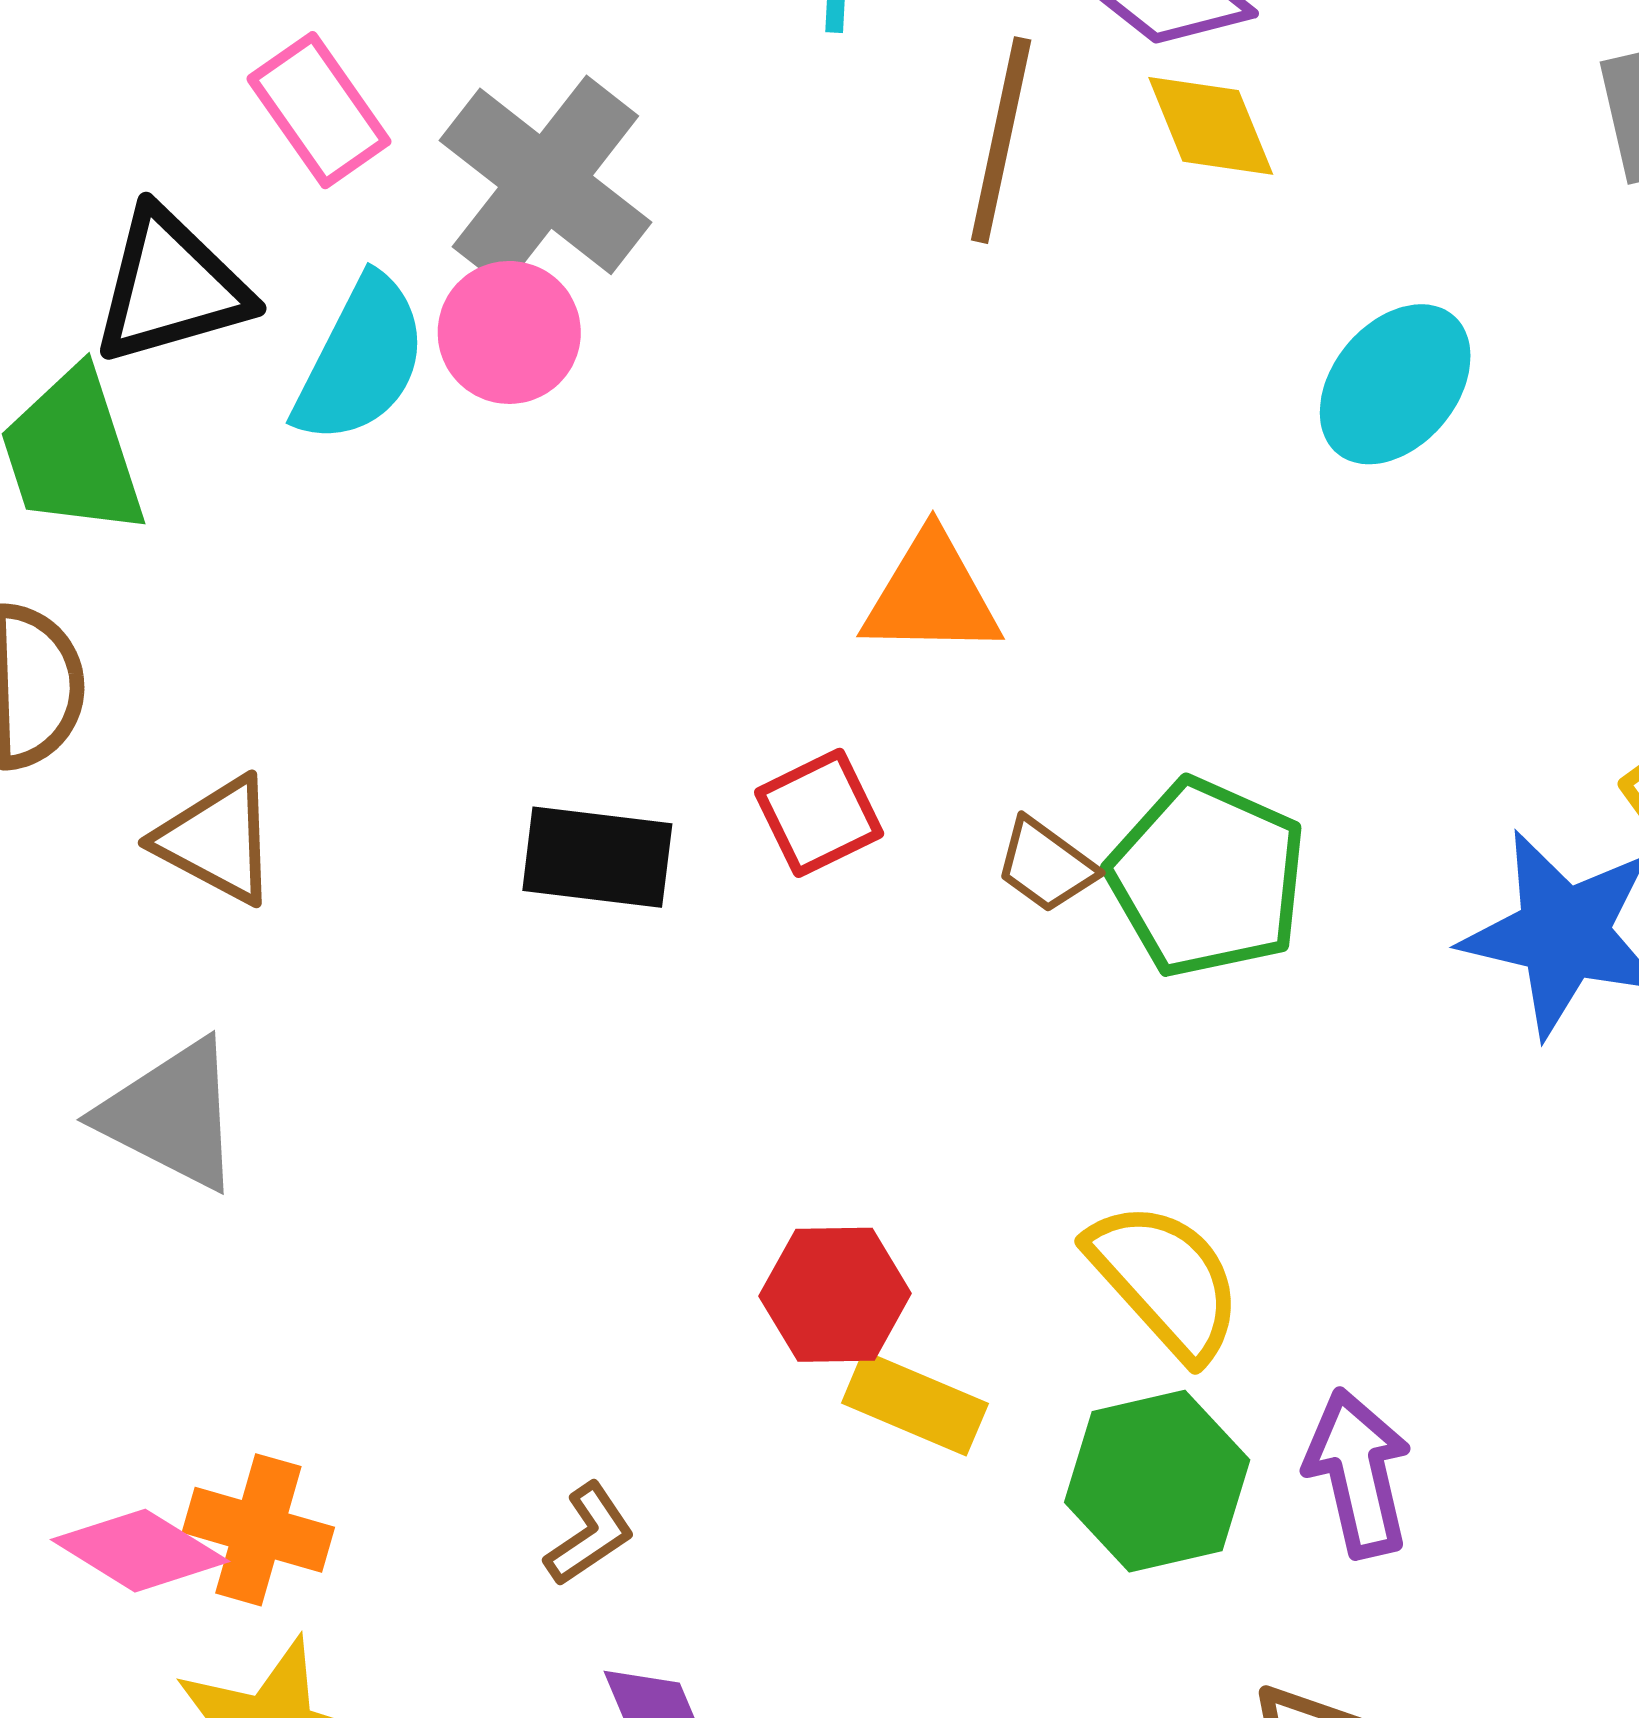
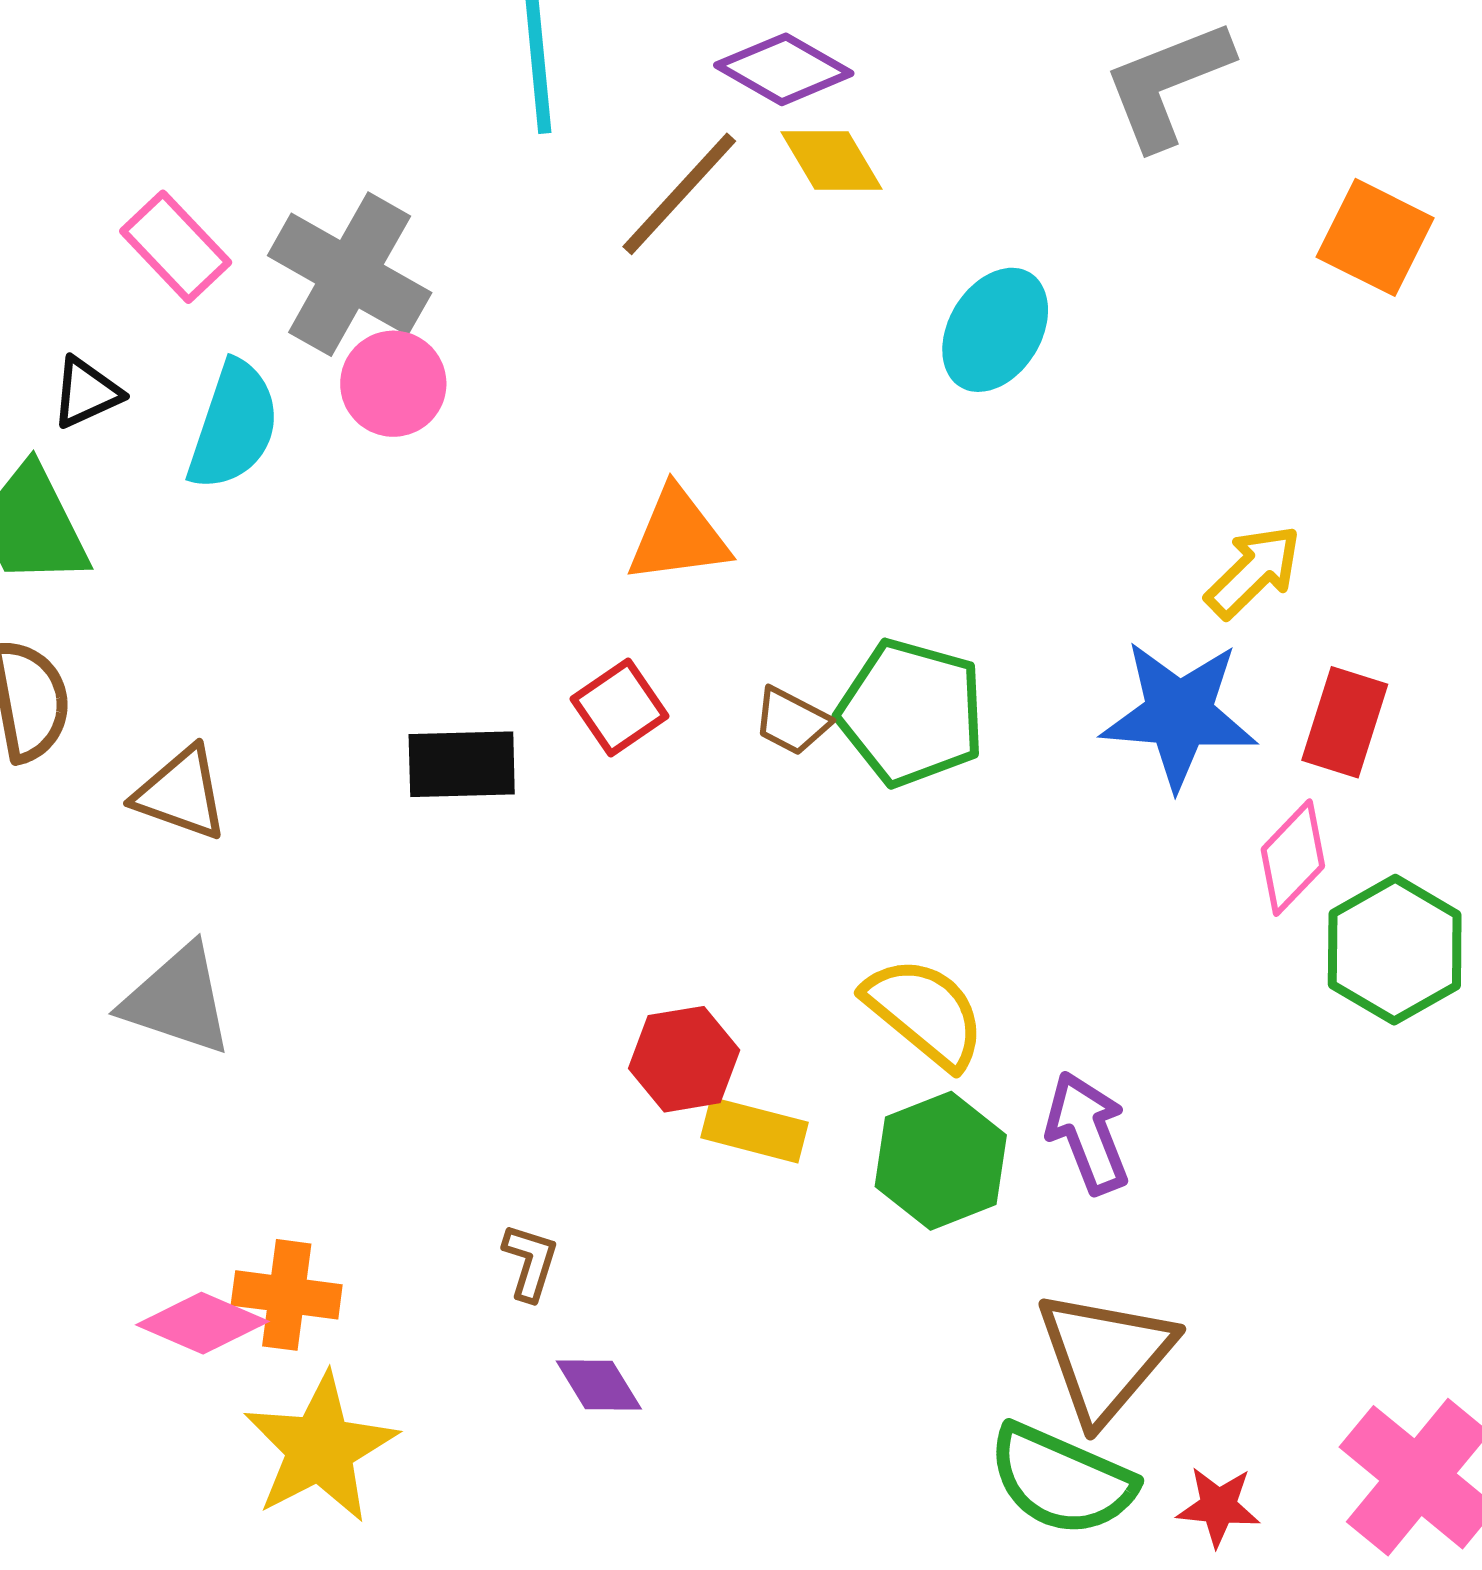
brown line: (1001, 140) -> (679, 194), turned 39
black triangle: (171, 287) -> (86, 392), size x0.6
pink circle: (509, 332) -> (393, 384), moved
brown L-shape: (589, 1534) -> (530, 1262), turned -30

